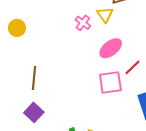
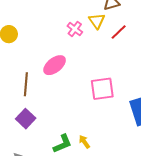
pink ellipse: (111, 48) -> (55, 65), moved
red line: (133, 67) -> (119, 32), moved

